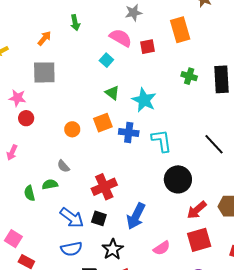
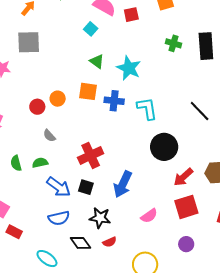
red circle: (26, 118) -> (37, 107), moved
orange square: (103, 123) -> (88, 91), turned 30
green semicircle: (50, 184) -> (40, 163), moved
black star: (113, 249) -> (100, 218), turned -30

